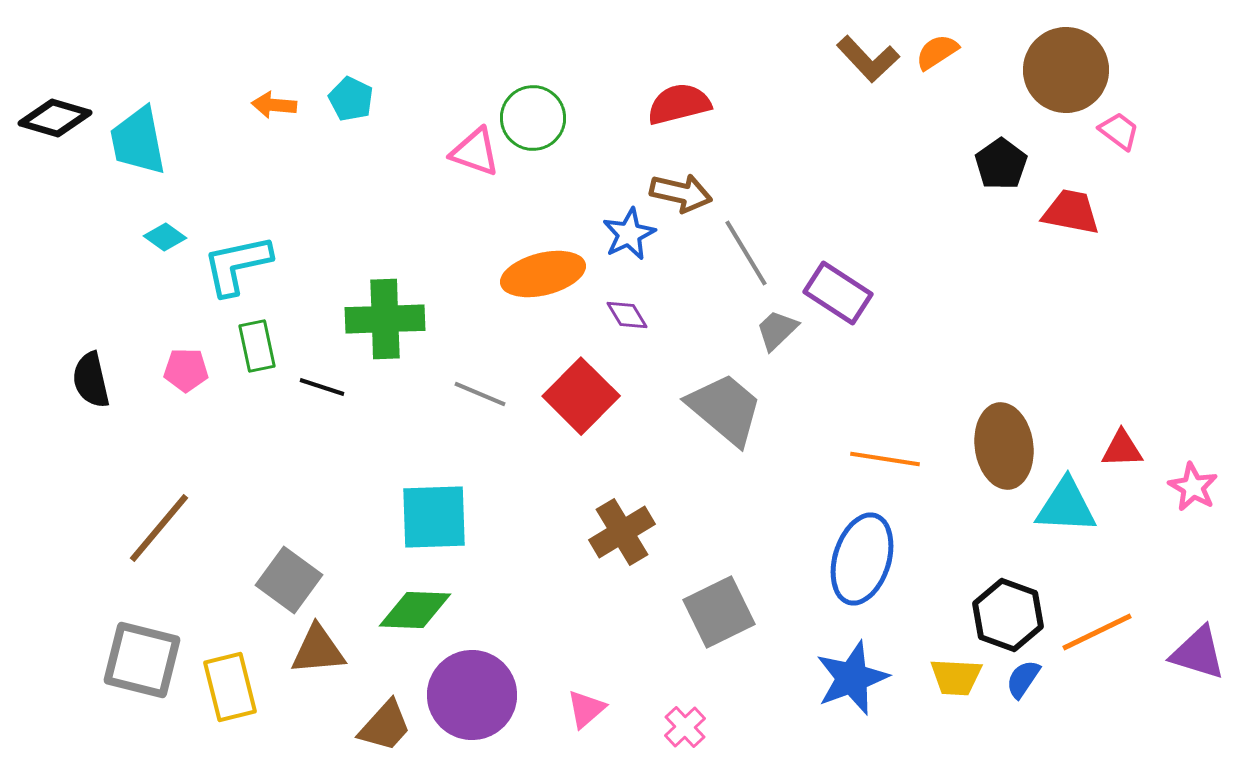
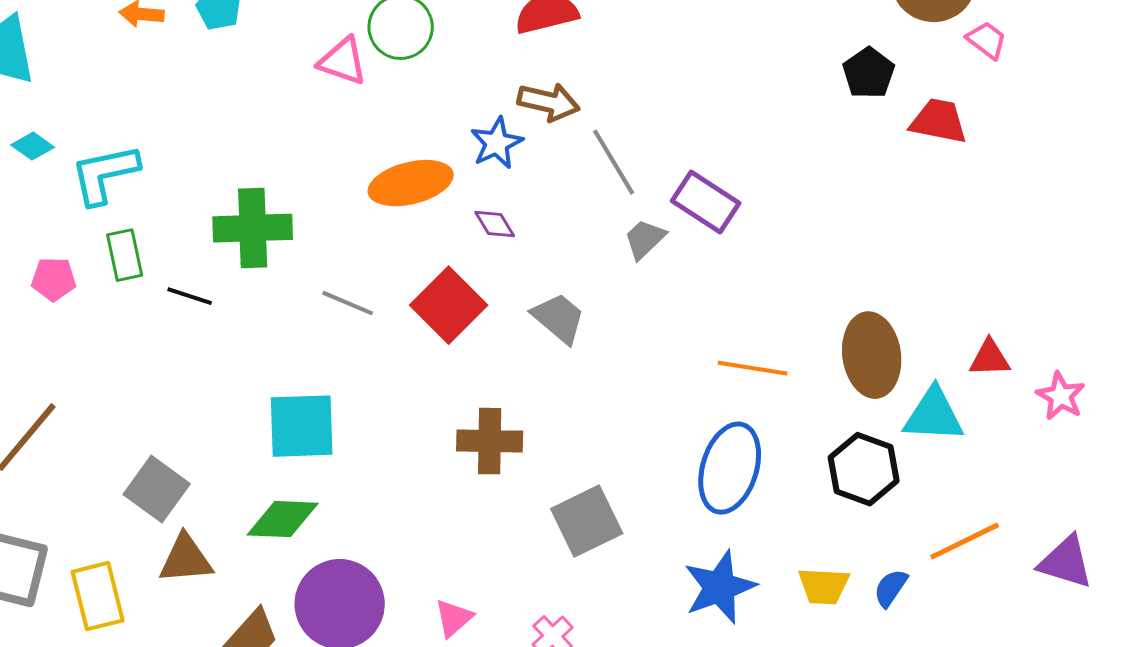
gray trapezoid: (725, 409) -> (559, 318), moved, size x0.7
brown cross: (622, 532) -> (490, 441), turned 32
black hexagon: (1008, 615) -> (864, 469), moved

